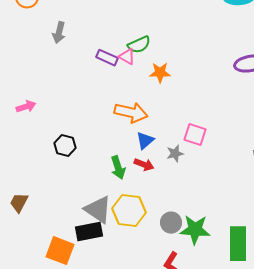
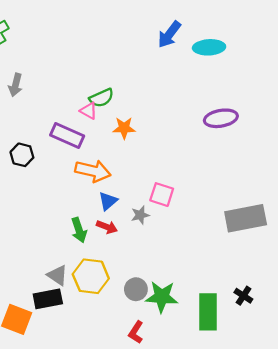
purple rectangle: (107, 58) -> (67, 135), moved, size x1.4
black hexagon: (65, 146) -> (22, 155), moved
gray triangle: (98, 210) -> (57, 275), size x0.7

